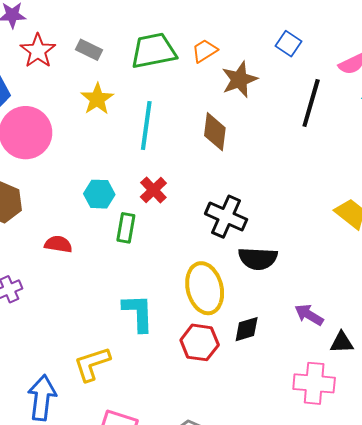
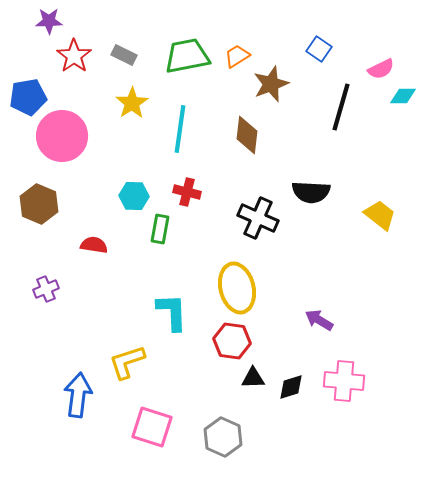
red cross: (153, 190) -> (187, 192), turned -32
black semicircle: (258, 259) -> (311, 192), moved
purple arrow: (309, 315) -> (319, 320), moved
black diamond: (247, 329) -> (291, 387), moved
black triangle: (342, 342) -> (253, 378), moved

